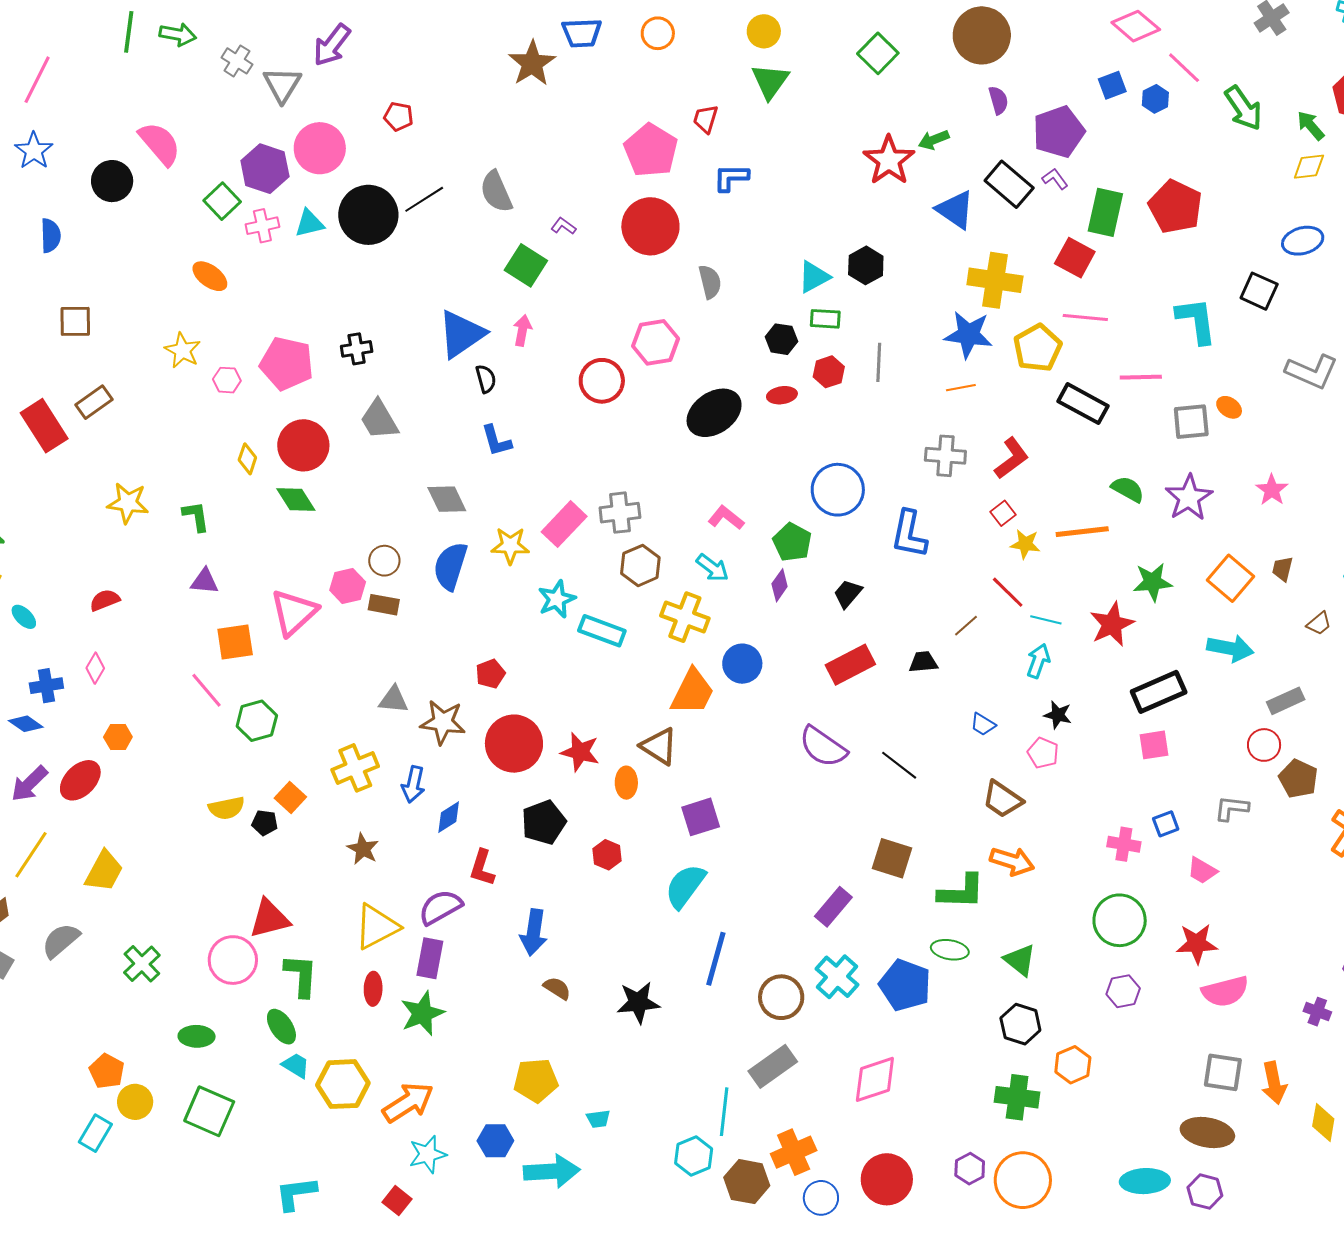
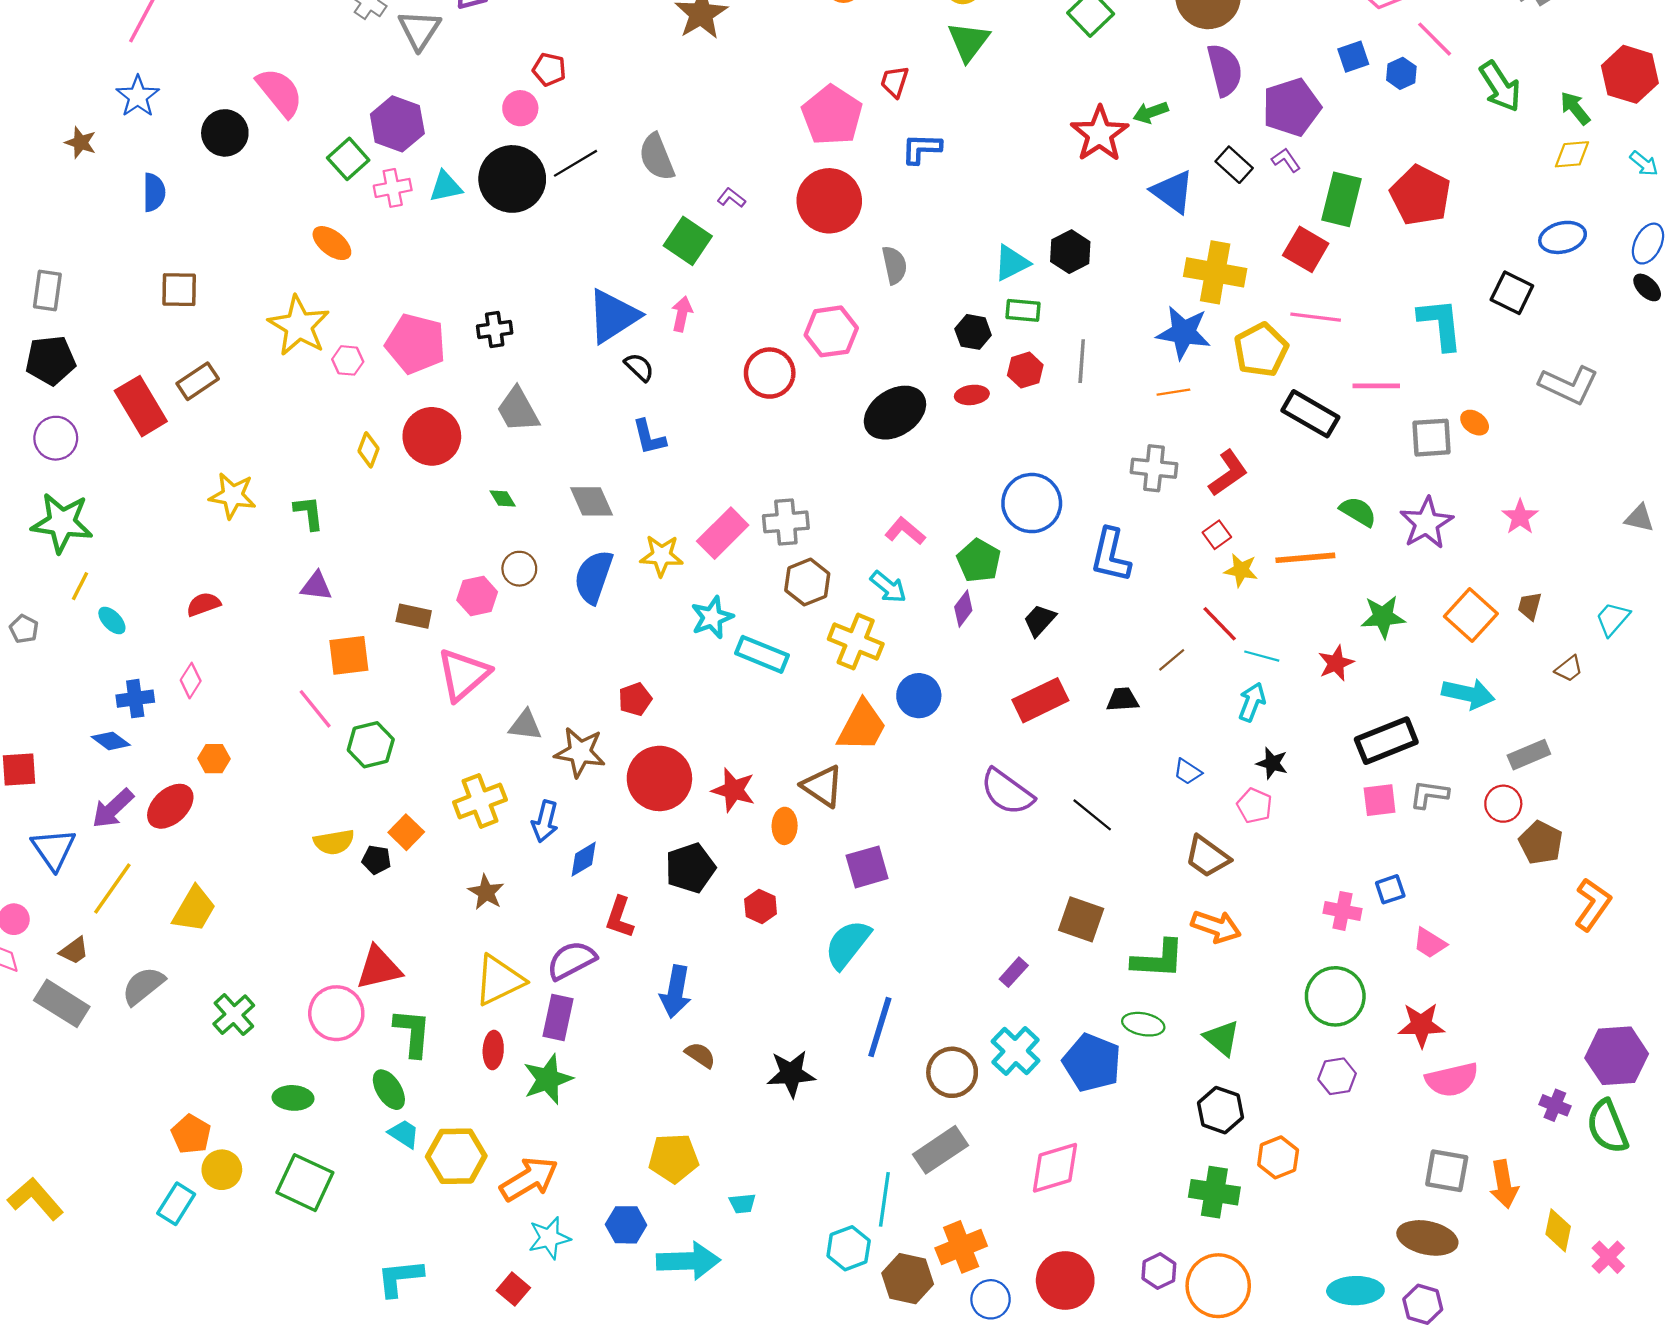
purple semicircle: (998, 100) -> (1225, 70), size x1.6
pink circle: (320, 148) -> (520, 108), moved, size x0.6
black rectangle: (1009, 184) -> (1234, 165), size x0.7
yellow star: (183, 350) -> (299, 326), size x1.5
black semicircle: (486, 379) -> (639, 367), turned -32
green diamond: (296, 499) -> (503, 499), moved, size x0.6
brown rectangle: (384, 605) -> (414, 616), moved
pink triangle: (294, 612) -> (463, 675), moved
red star: (1112, 624) -> (1336, 663), size x0.7
gray L-shape: (1232, 808) -> (1429, 794), moved
purple rectangle: (833, 907) -> (1014, 972), size x0.7

